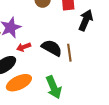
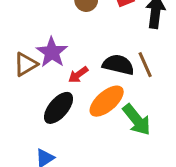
orange ellipse: (19, 83) -> (107, 101), moved

